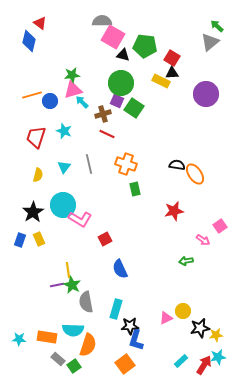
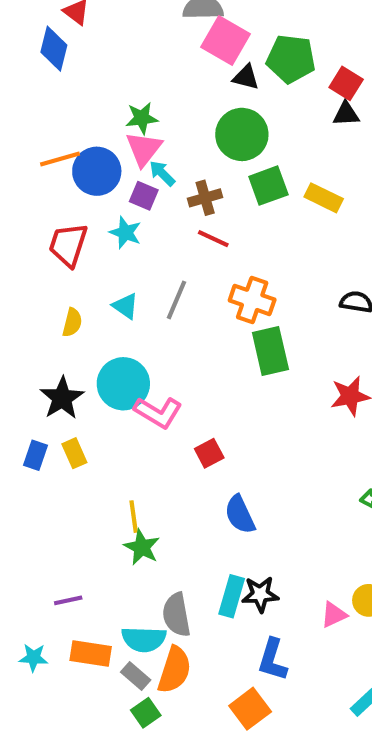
yellow rectangle: (161, 81) -> (324, 198), moved
pink triangle: (73, 90) -> (144, 149), turned -36
blue circle: (50, 101) -> (97, 171), size x1.5
purple square: (117, 101) -> (144, 196), moved
green square: (134, 108) -> (268, 186), turned 36
gray line: (89, 164) -> (176, 300), turned 36
cyan triangle: (64, 167) -> (125, 306), turned -32
green rectangle: (135, 189) -> (270, 351), size x1.6
purple line: (57, 285) -> (68, 600), moved
gray semicircle: (86, 302) -> (176, 615), moved
black star: (130, 326) -> (260, 594), moved
gray rectangle: (58, 359) -> (136, 676), moved

